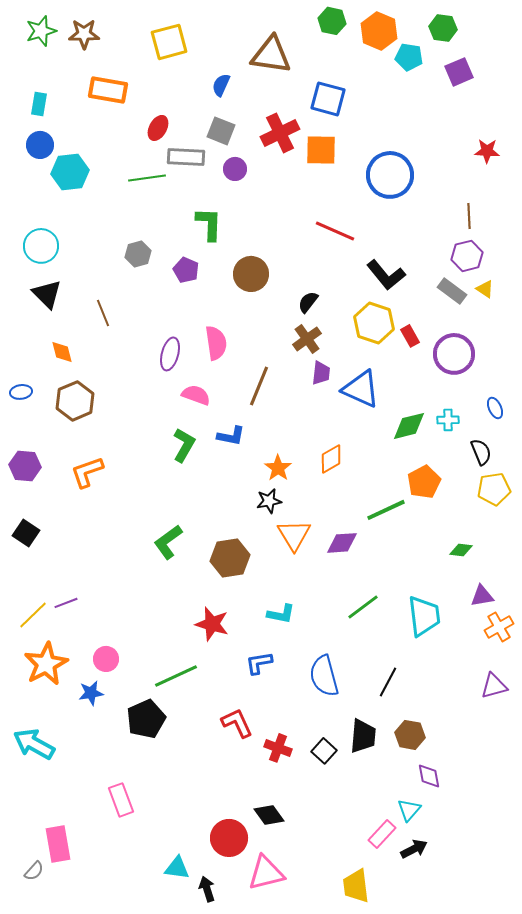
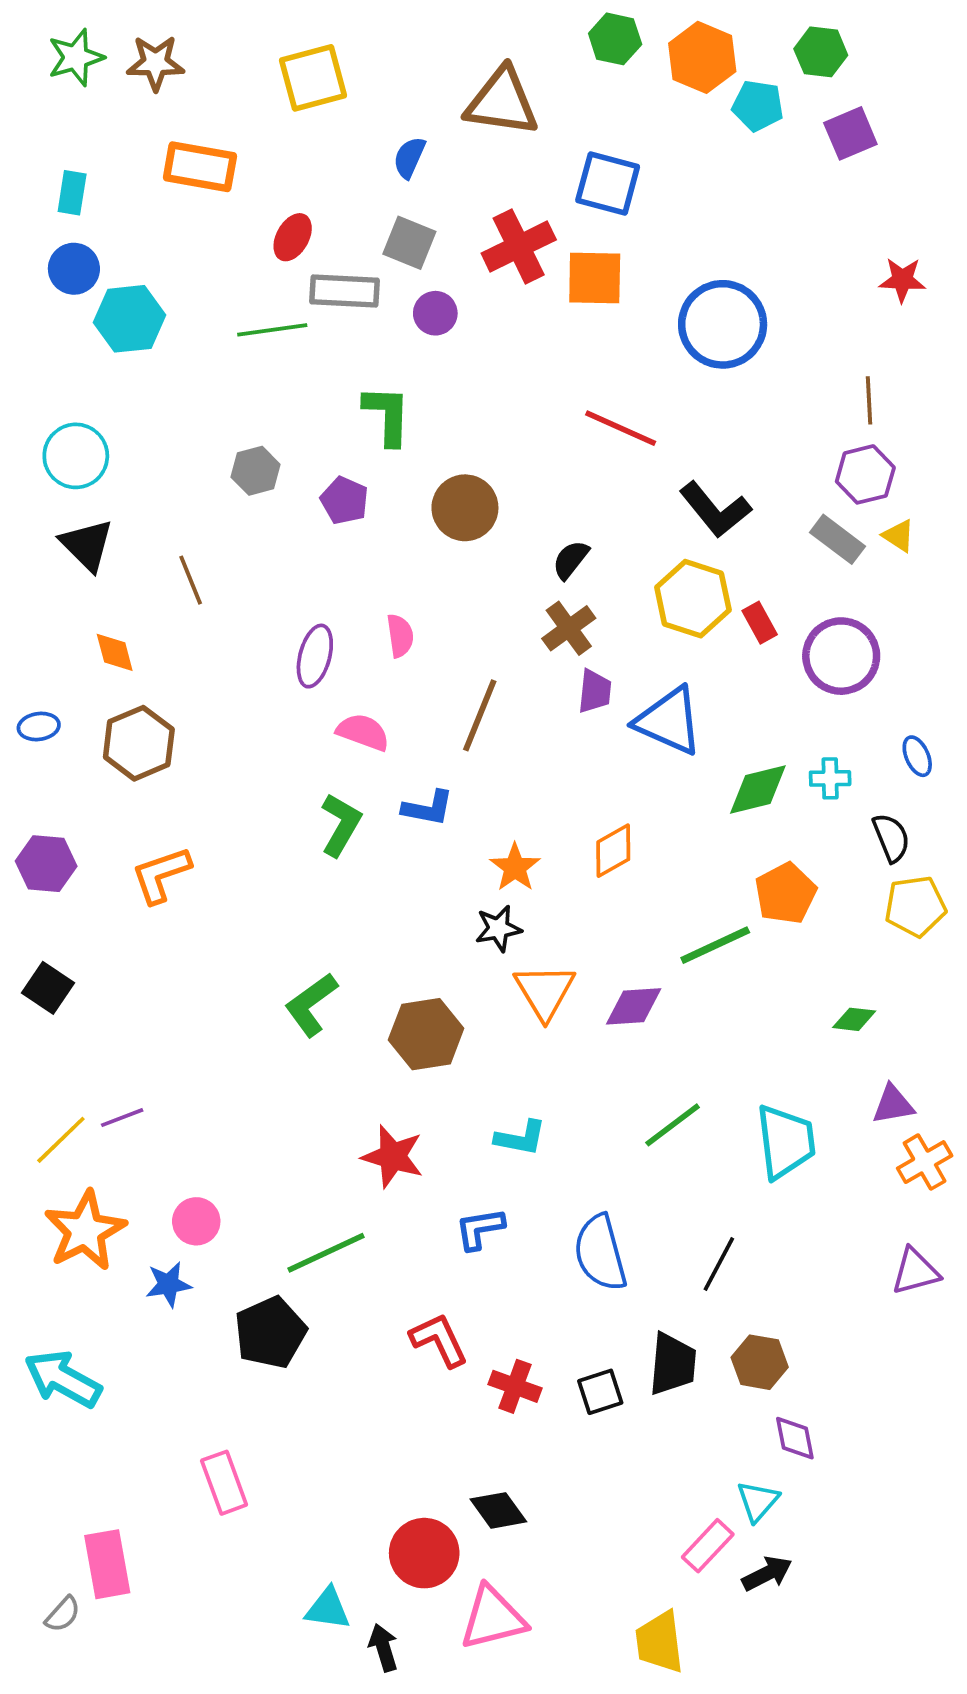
pink semicircle: (216, 343) -> (400, 636), size x0.7
black square: (324, 751) -> (600, 1392), turned 30

